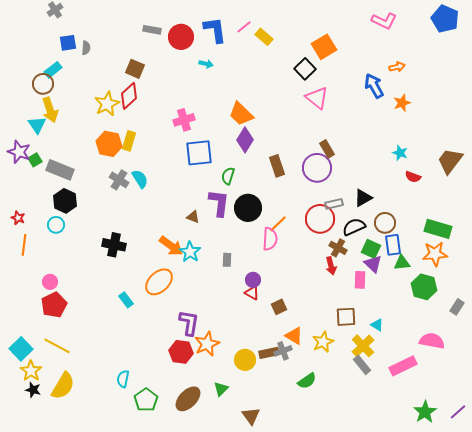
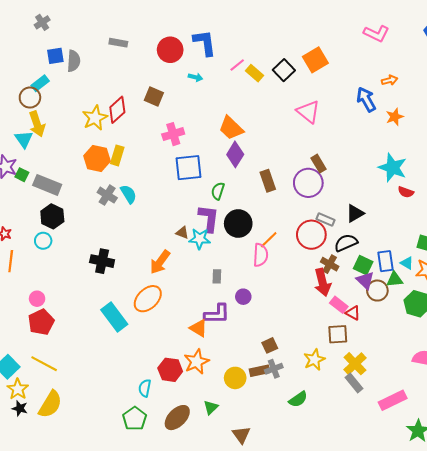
pink line: (244, 27) -> (237, 65), moved
gray rectangle: (152, 30) -> (118, 43), moved
yellow rectangle: (264, 37) -> (254, 73), moved
gray semicircle: (86, 48) -> (74, 61), size x1.5
brown square: (135, 69) -> (154, 97), moved
black square: (305, 69) -> (284, 70), moved
cyan star: (400, 153) -> (393, 168), size x1.8
green square: (35, 160) -> (22, 175), turned -32
gray rectangle: (334, 204) -> (326, 219), turned 36
brown circle: (385, 223) -> (377, 291), moved
orange arrow: (171, 246) -> (160, 262), turned 90
cyan star: (190, 252) -> (200, 239), moved, turned -30
red arrow: (331, 266) -> (323, 282), size x1.5
pink rectangle: (360, 280) -> (339, 305), moved, turned -54
red triangle: (252, 293) -> (353, 313), moved
cyan rectangle: (126, 300) -> (114, 317), size x1.8
brown square: (279, 307) -> (270, 345), moved
purple L-shape: (189, 323) -> (217, 314), moved, turned 80
cyan triangle: (377, 325) -> (407, 263), moved
orange triangle: (294, 336) -> (199, 328), moved
pink rectangle: (403, 366) -> (393, 400), moved
cyan semicircle: (123, 379) -> (145, 388), moved

